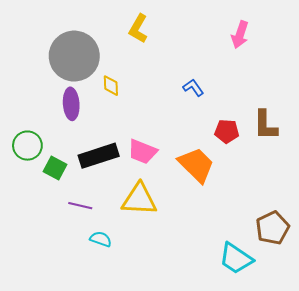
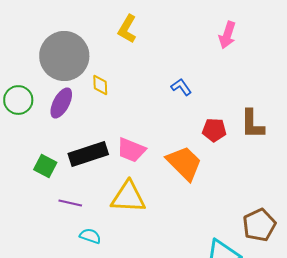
purple ellipse: (71, 104) -> (61, 103), turned 32
green circle: (27, 146) -> (18, 100), moved

